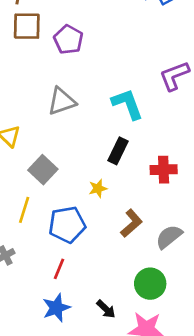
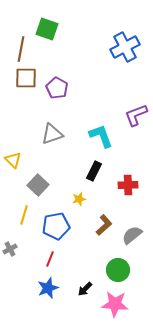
black arrow: (106, 309) -> (85, 289), turned 91

